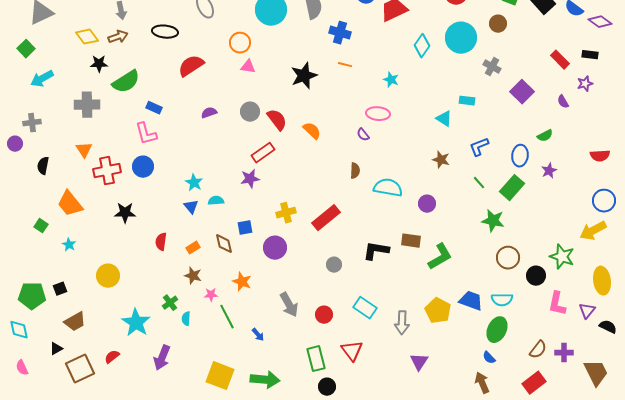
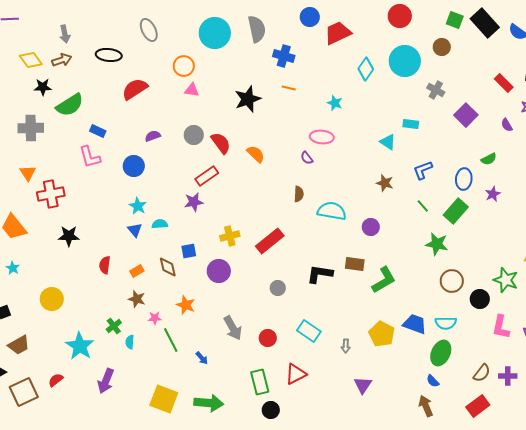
blue circle: (143, 167) -> (134, 166), moved
gray arrow: (402, 323) -> (346, 346), size x0.6
red triangle: (352, 351) -> (296, 374), turned 40

